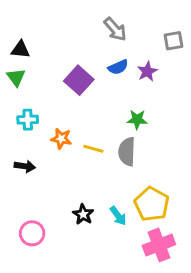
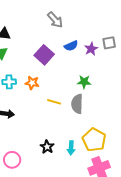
gray arrow: (115, 29) -> (55, 20), moved
gray square: (174, 41) -> (109, 43), moved
orange star: (61, 139) -> (32, 83), moved
cyan arrow: (118, 216) -> (71, 148), turned 40

